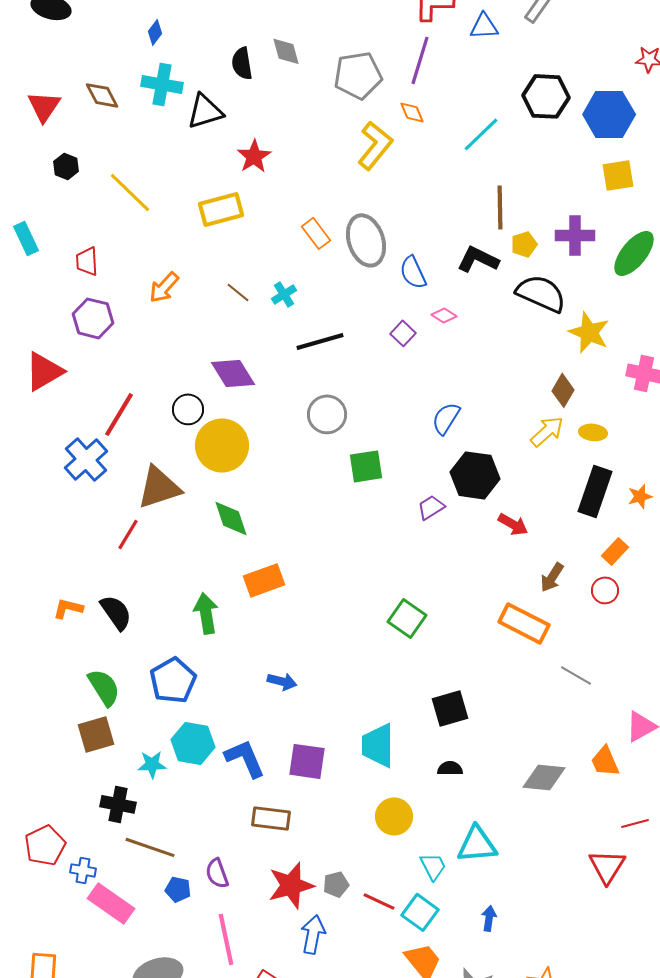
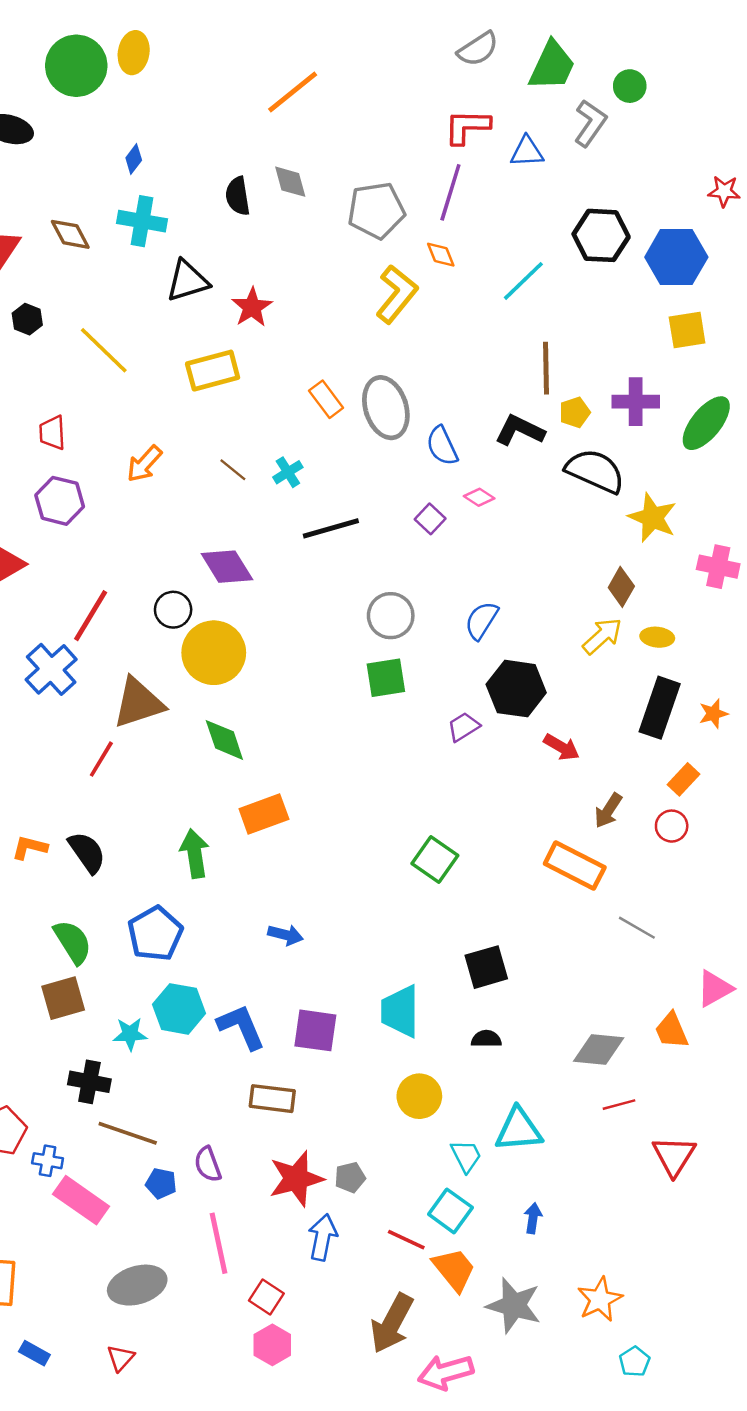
black triangle: (205, 111) -> (187, 281), moved
gray circle: (327, 414) -> (391, 616), moved
red line: (635, 823) -> (619, 1105), moved
red line: (379, 901) -> (406, 1240), moved

